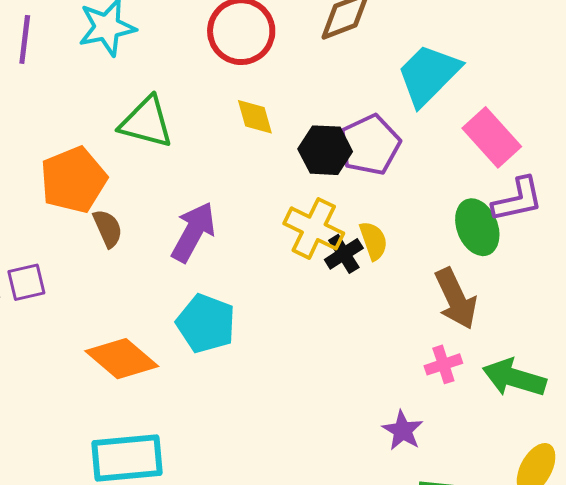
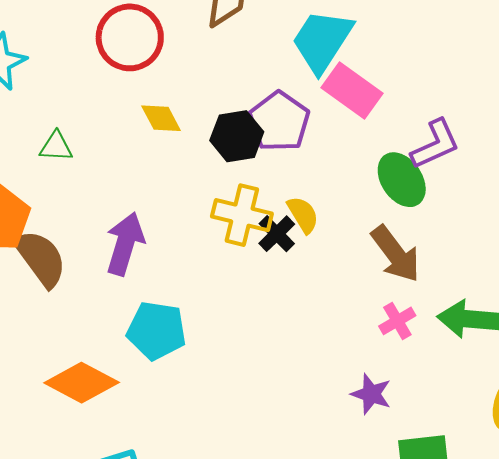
green triangle: (146, 122) -> (56, 146), size x0.6
pink rectangle: (492, 137) -> (352, 91), moved
brown semicircle: (108, 228) -> (41, 258), size x1.6

